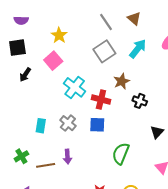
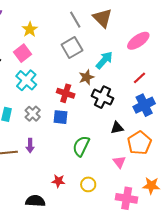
brown triangle: (134, 18) -> (102, 18), size x1.5
cyan arrow: (138, 49) -> (104, 60), moved
cyan cross: (75, 87) -> (26, 80), moved
black cross: (140, 101) -> (103, 97), size x1.5
black triangle: (157, 132) -> (117, 128), turned 32

